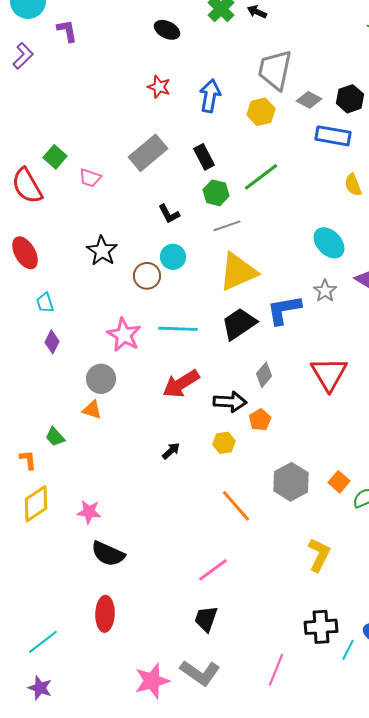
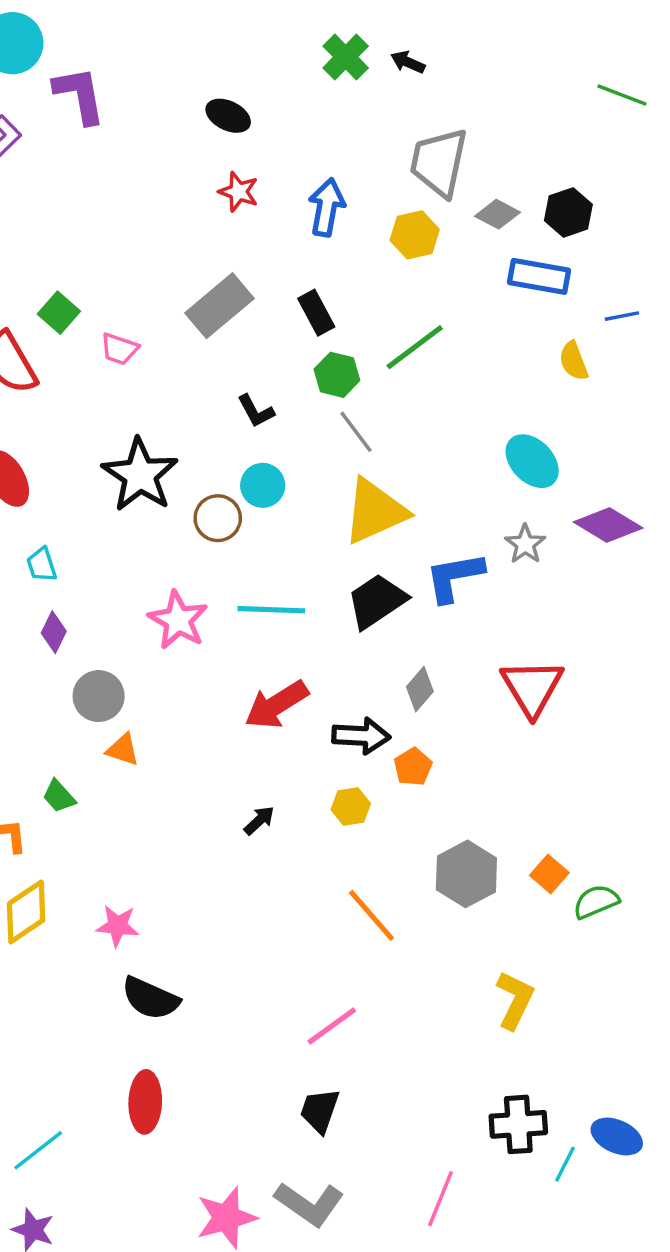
black ellipse: (167, 30) -> (228, 116), moved
purple L-shape: (67, 31) -> (80, 95), size x1.5
gray line: (227, 226) -> (356, 432), turned 72
black star: (102, 251) -> (140, 475), size x1.4
gray circle: (101, 379) -> (99, 696), moved

